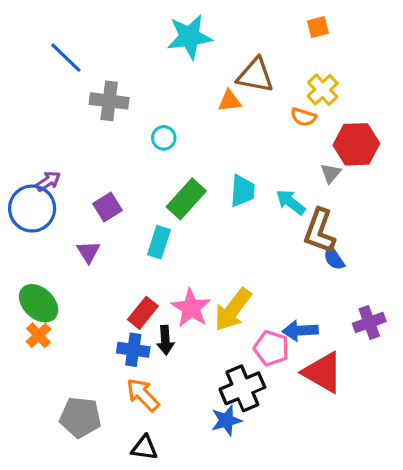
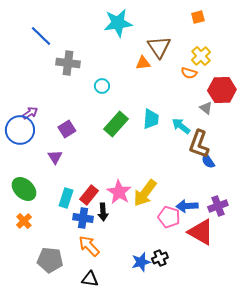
brown triangle: (255, 75) -> (159, 47), turned 45
gray triangle: (331, 173) -> (206, 108), turned -32
cyan rectangle: (159, 242) -> (66, 198), moved
purple cross: (369, 322) -> (218, 206), moved
orange cross: (39, 335) -> (24, 221), moved
black cross: (242, 388) -> (160, 258), moved, size x0.6

